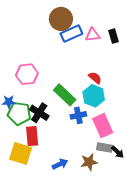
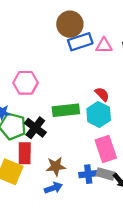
green rectangle: (65, 95) -> (66, 110), turned -55
blue cross: (78, 115) -> (88, 174), moved
brown star: (89, 162) -> (56, 166), moved

